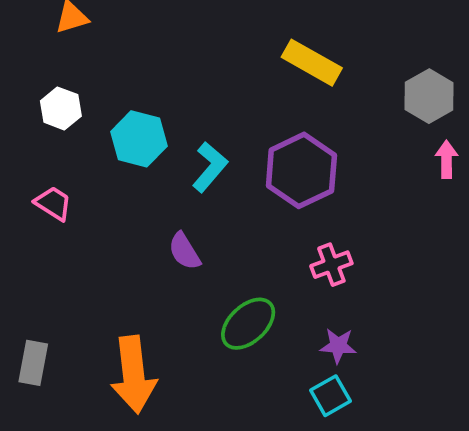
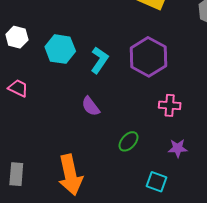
pink cross: (331, 265) -> (170, 105), turned 30
green ellipse: (248, 324) -> (129, 141), size x0.7
cyan square: (330, 396) -> (156, 182), moved, turned -35

